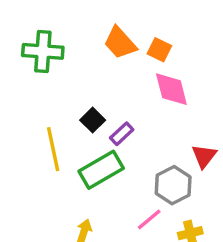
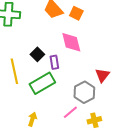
pink diamond: (171, 89) -> (71, 42), moved
purple rectangle: (122, 134) -> (54, 62), turned -56

